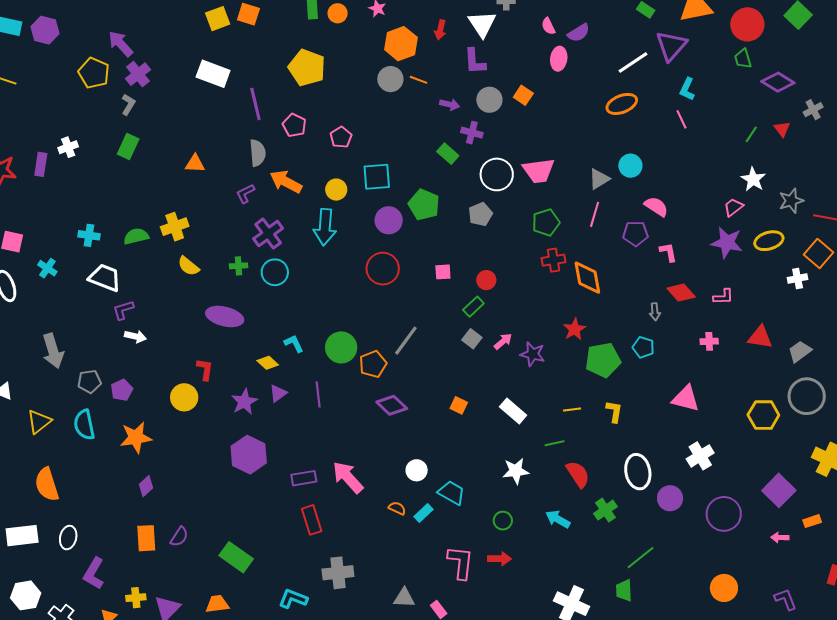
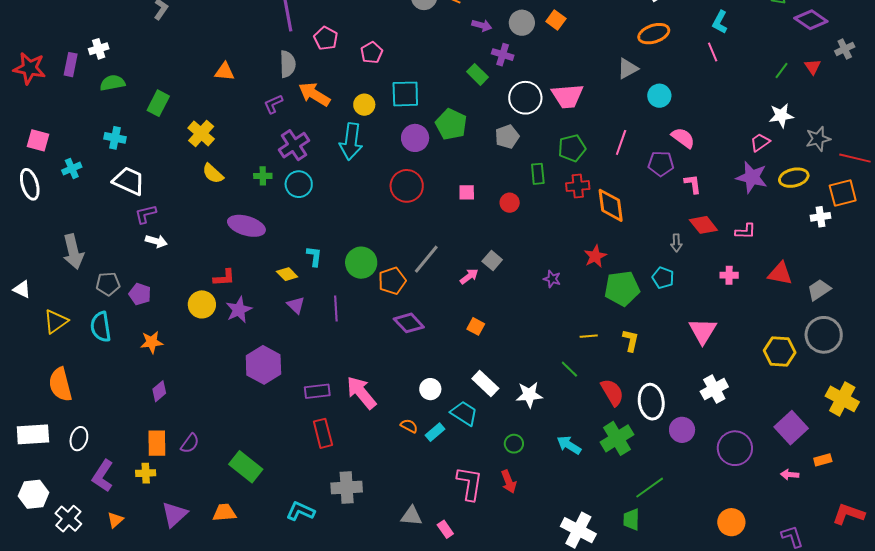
green rectangle: (128, 147) -> (158, 103), moved
gray triangle: (599, 179) -> (628, 68), moved
white star: (753, 179) -> (781, 116), turned 30
yellow cross: (175, 227) -> (201, 133), turned -32
green semicircle: (136, 236) -> (112, 83), moved
orange square: (818, 254) -> (843, 193), turned 32
cyan cross: (47, 268) -> (72, 169), turned 30
green rectangle: (473, 307) -> (538, 174), moved, turned -55
pink arrow: (503, 341) -> (469, 276), moved
cyan L-shape: (294, 344) -> (314, 256), turned 30
purple star: (533, 354) -> (552, 279), size x0.7
red L-shape: (205, 369) -> (224, 278), turned 75
purple pentagon: (122, 390) -> (140, 294), turned -30
purple triangle: (278, 393) -> (296, 305), turned -42
pink triangle: (686, 398) -> (703, 331), turned 44
purple star: (244, 402) -> (239, 310), moved
white rectangle: (513, 411) -> (485, 383), moved
orange star: (136, 437) -> (152, 342), size x0.7
green line: (555, 443) -> (569, 369), turned 54
red semicircle: (578, 474) -> (612, 392), moved
green cross: (605, 510) -> (617, 438), size x1.4
red arrow: (499, 559) -> (509, 482), turned 65
yellow cross: (136, 598) -> (146, 473), moved

